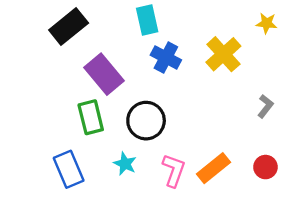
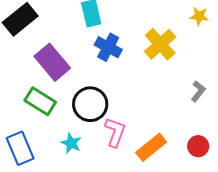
green rectangle: (91, 117) -> (40, 101), turned -44
pink L-shape: (174, 170) -> (115, 132), moved

